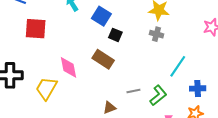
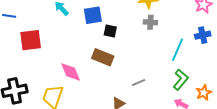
blue square: (101, 16) -> (93, 15), turned -30
blue cross: (198, 88) -> (203, 35), moved
green L-shape: (158, 95) -> (181, 80), moved

